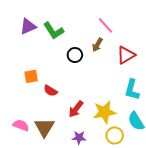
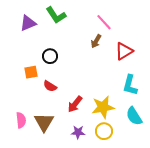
green L-shape: (54, 31) -> (56, 15), moved
black circle: (75, 55) -> (50, 56), moved
pink semicircle: (21, 125) -> (21, 120), turned 63
yellow circle: (115, 136) -> (104, 131), moved

